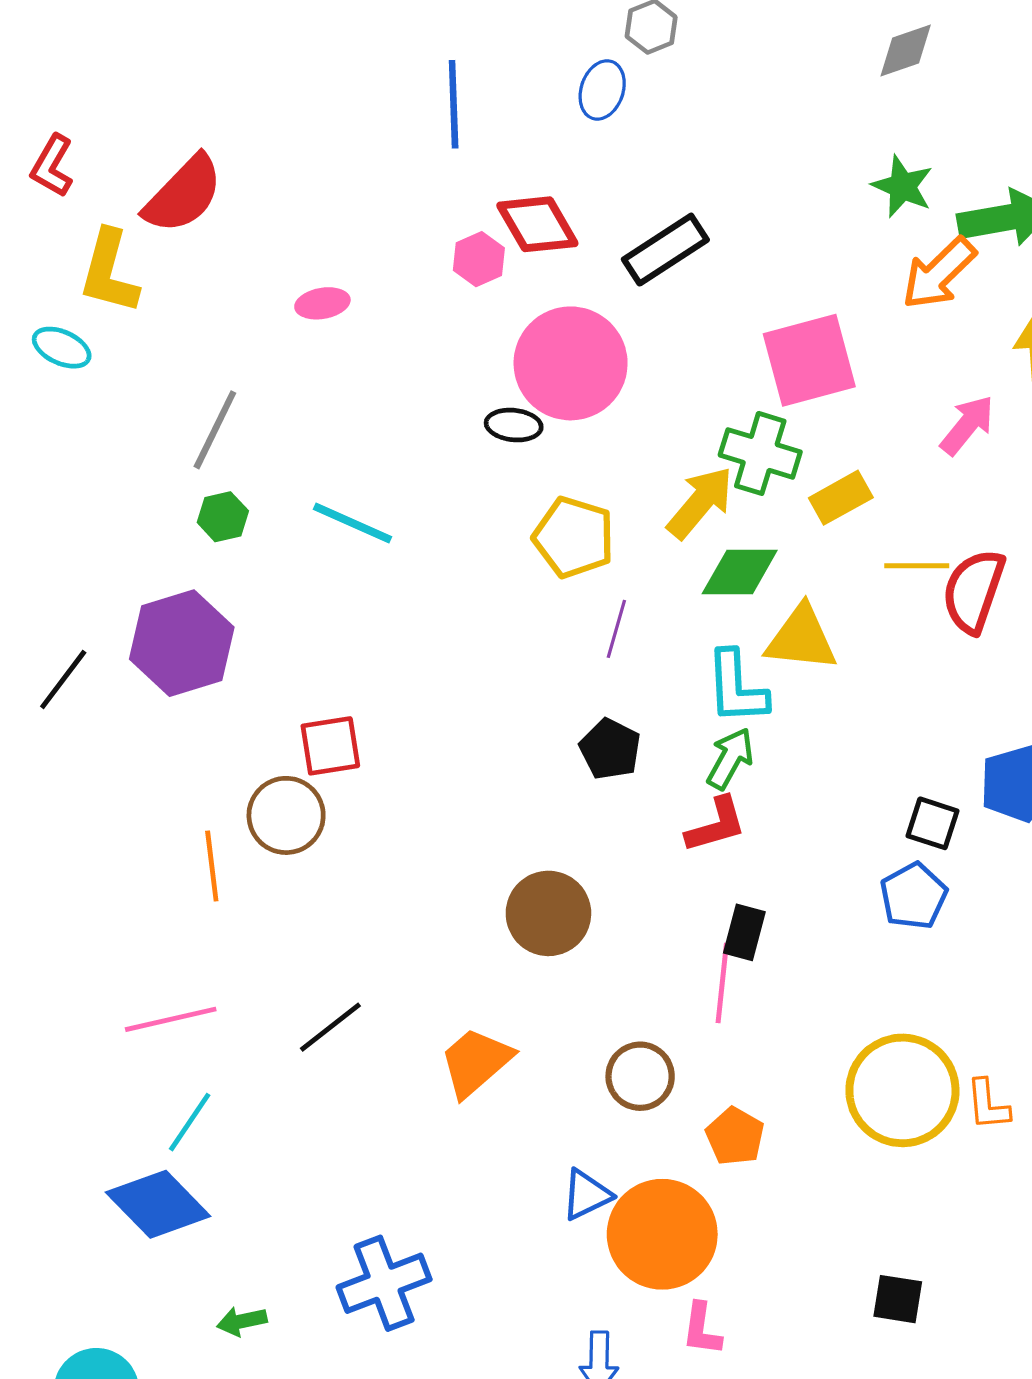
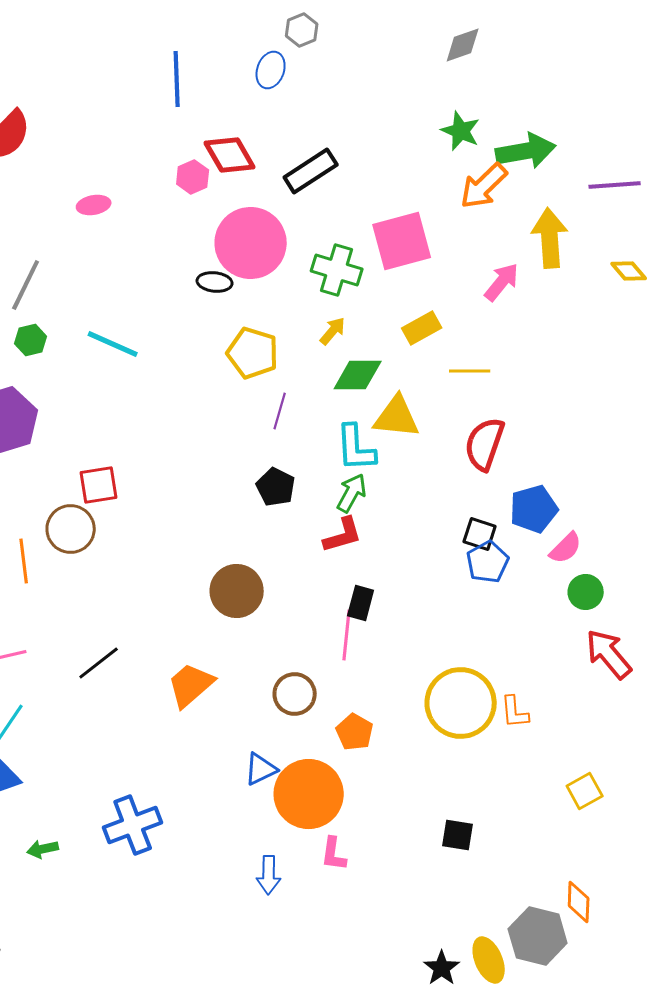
green cross: (760, 453) -> (337, 270), moved
yellow arrow: (700, 502) -> (333, 331), size x0.6
red semicircle: (974, 591) -> (485, 444), moved
blue pentagon: (914, 896) -> (488, 562), moved

